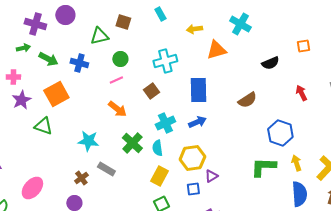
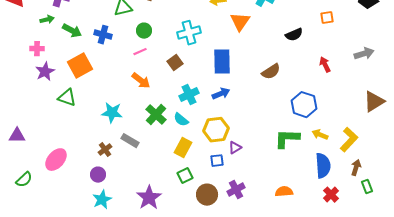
orange triangle: (216, 50) -> (240, 22), turned -40
cyan semicircle: (157, 148) -> (181, 120), turned -42
yellow arrow: (296, 163) -> (320, 135), turned -49

